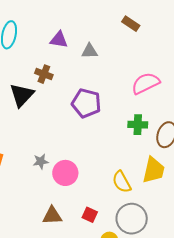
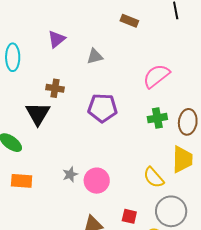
purple triangle: (59, 40) -> (56, 39), moved, turned -36

